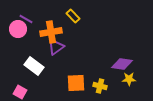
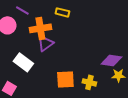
yellow rectangle: (73, 16) -> (62, 12), turned -32
purple line: (26, 19) -> (22, 10), moved

